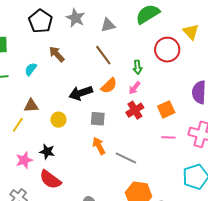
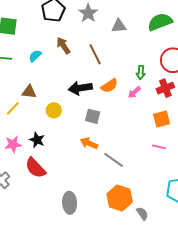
brown line: (103, 55) -> (95, 54), moved
red cross: (135, 110) -> (165, 88), moved
orange arrow: (99, 146) -> (89, 143), turned -48

